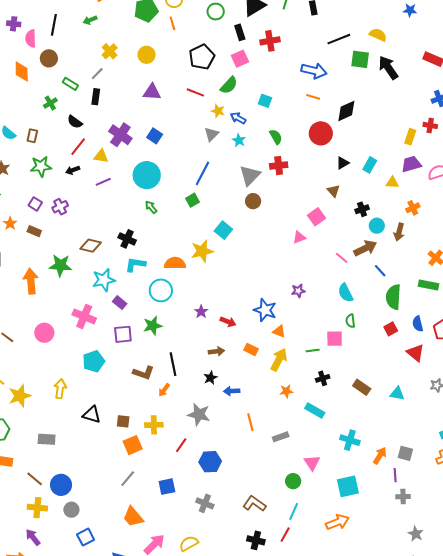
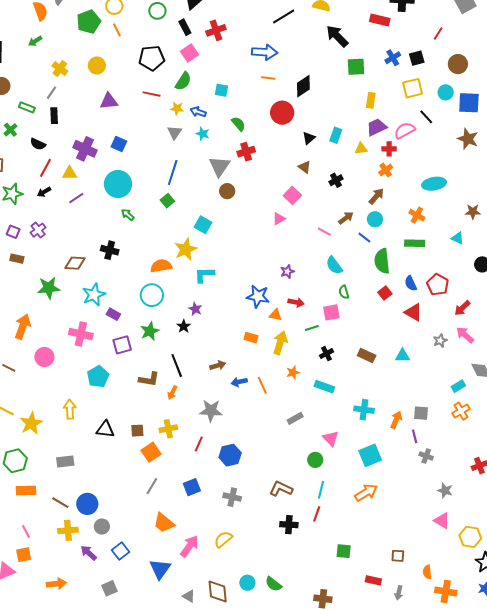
black pentagon: (202, 57) -> (152, 58), turned 30
green square: (360, 59) -> (356, 67), moved
red cross: (430, 125) -> (389, 149), moved
cyan circle: (377, 226) -> (375, 219), moved
brown arrow: (399, 232) -> (376, 196), turned -144
brown arrow: (365, 248) -> (346, 218), size x0.7
cyan L-shape: (135, 264) -> (204, 275), moved
orange arrow: (31, 281) -> (23, 327), moved, turned 35
red arrow: (228, 322) -> (296, 302), moved
brown arrow: (216, 351) -> (218, 365), moved
black star: (210, 378) -> (184, 326), moved
orange line: (250, 422) -> (262, 385), moved
gray cross: (403, 497) -> (426, 456), turned 32
purple arrow: (33, 537) -> (89, 553), moved

